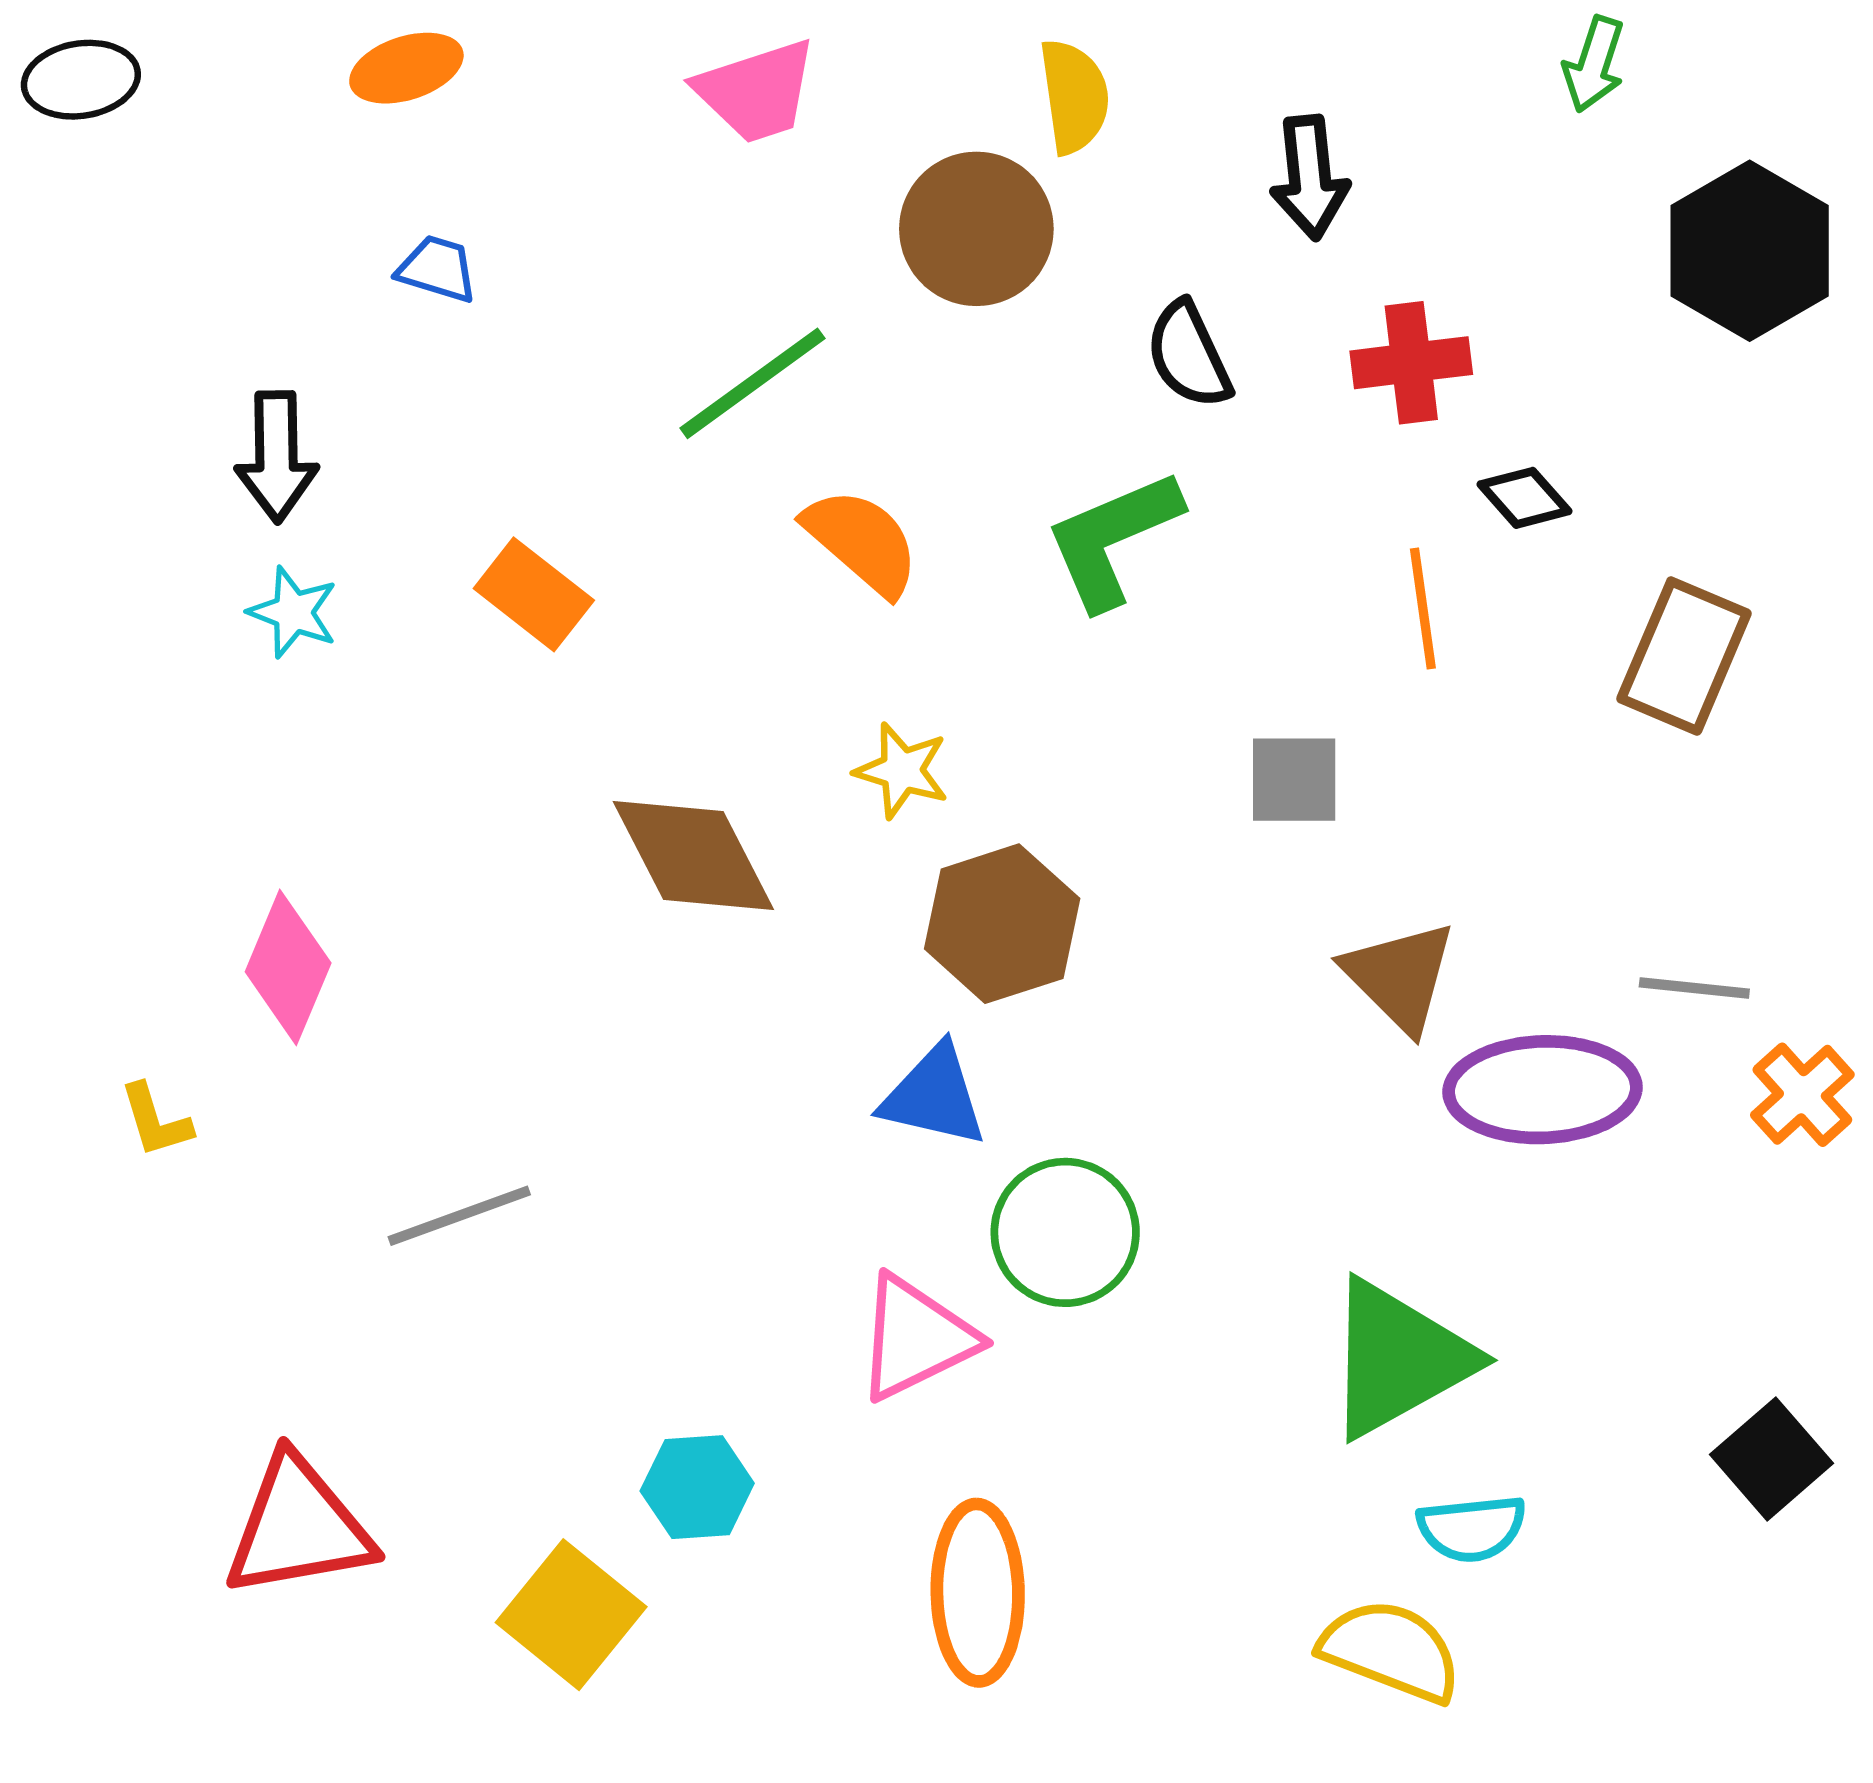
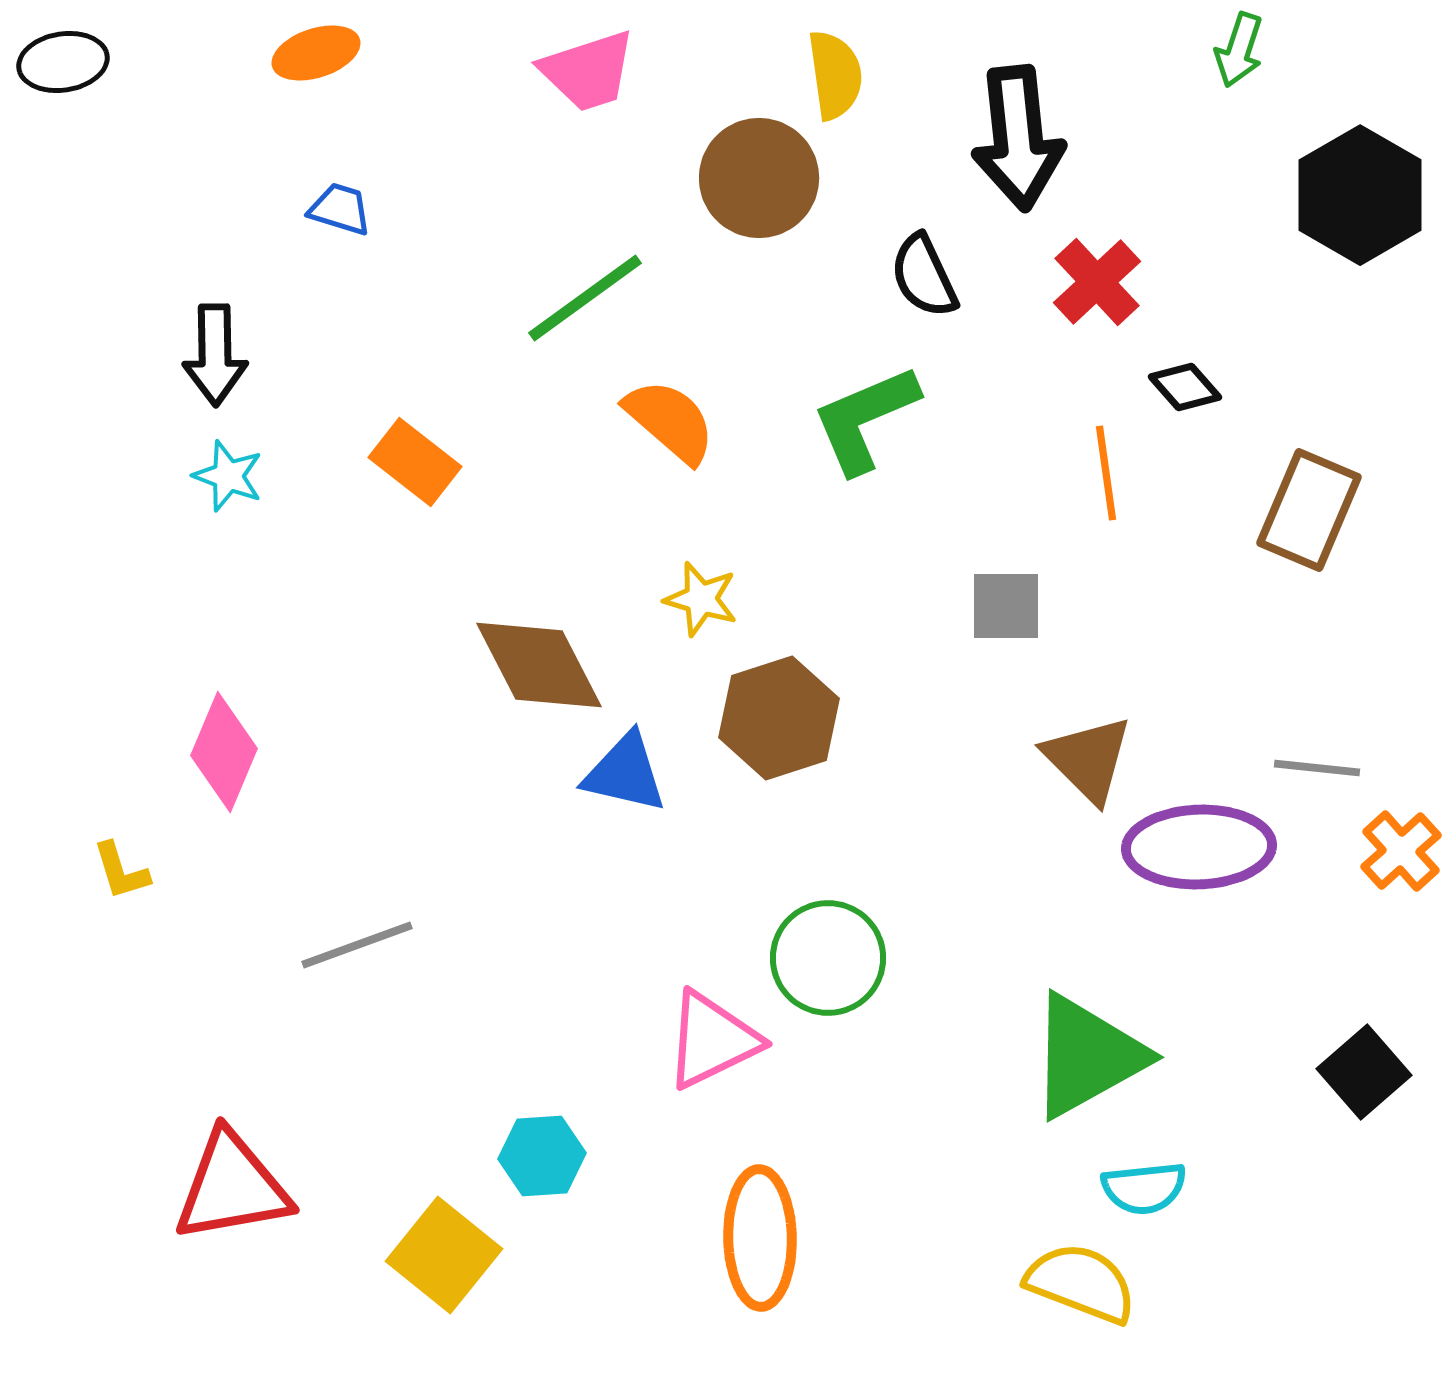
black arrow: (1310, 177) -> (1018, 138), size x1.5
red cross: (1411, 363) -> (1097, 282), turned -36
blue triangle: (934, 1096) -> (625, 773), moved
black square: (1772, 1459) -> (1364, 1072), moved

